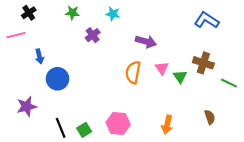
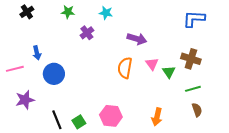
blue L-shape: (207, 20) -> (194, 19), turned -30
pink line: (16, 35) -> (15, 69), moved
green line: (229, 83) -> (193, 89), moved, turned -42

